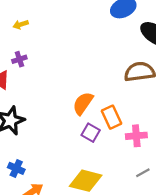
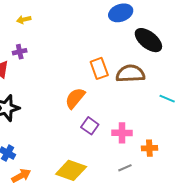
orange rectangle: (111, 117) -> (99, 68), moved
purple square: (91, 133) -> (90, 126), moved

